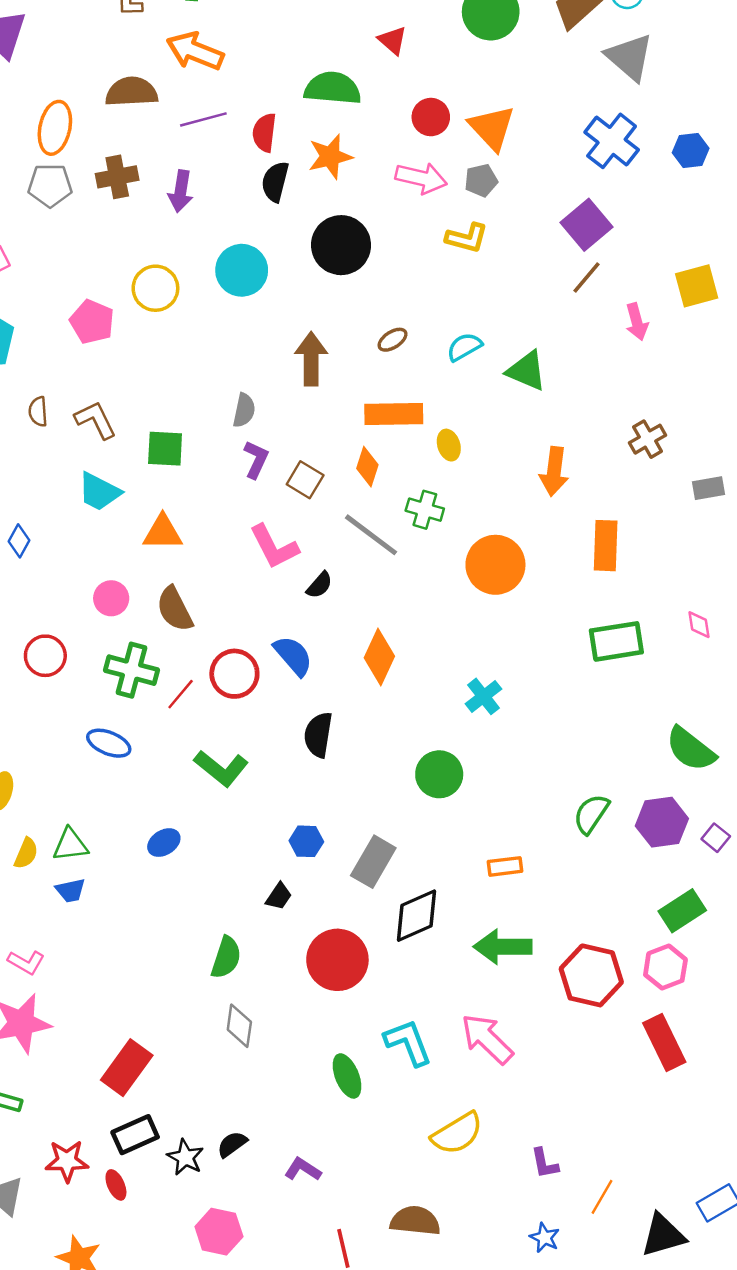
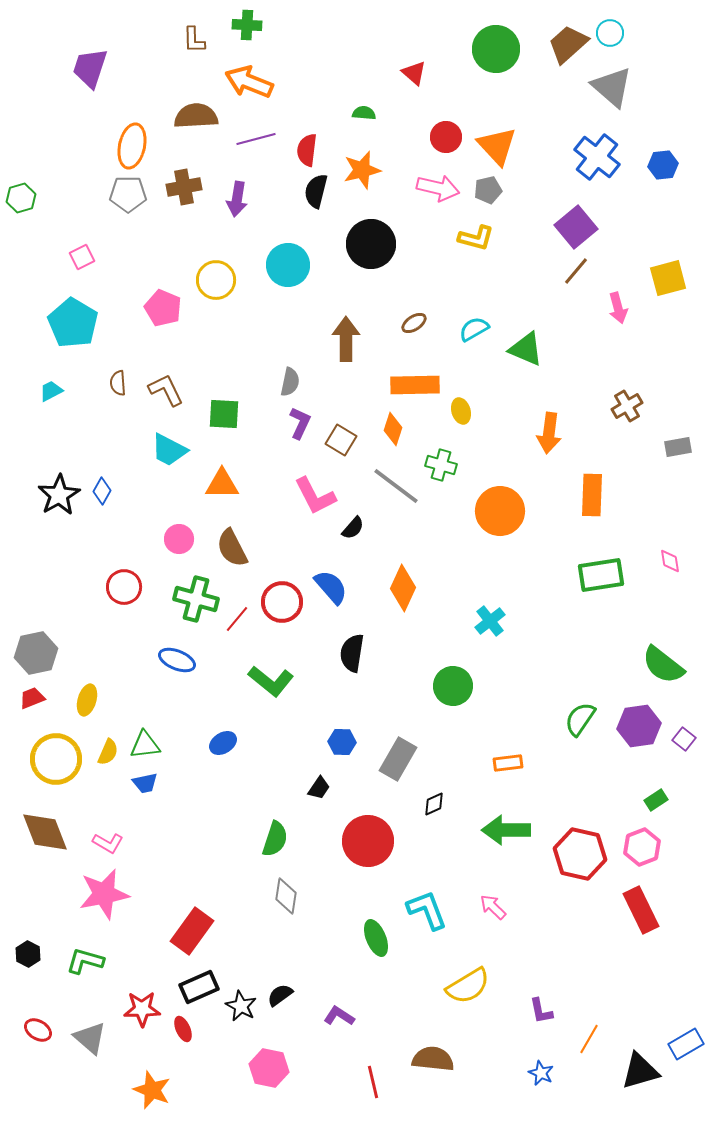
green semicircle: (333, 88) -> (364, 113), size x0.5
green rectangle: (682, 911) -> (656, 800), size x0.6
black diamond: (416, 916) -> (434, 804), size x0.5
pink arrow: (487, 1039) -> (493, 907), size x0.6

